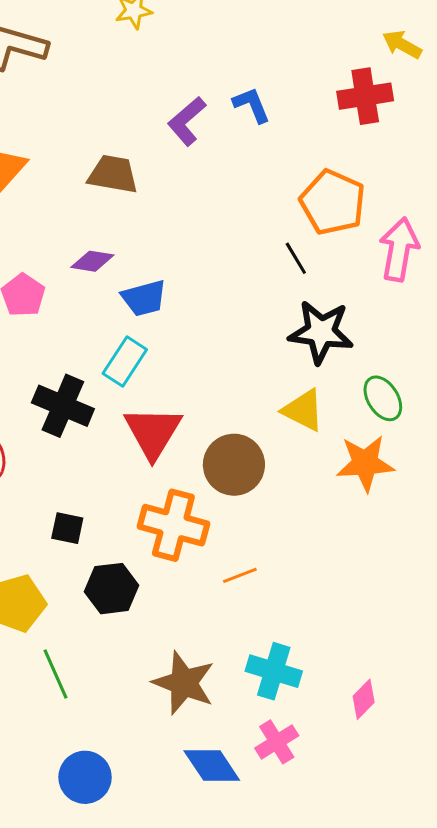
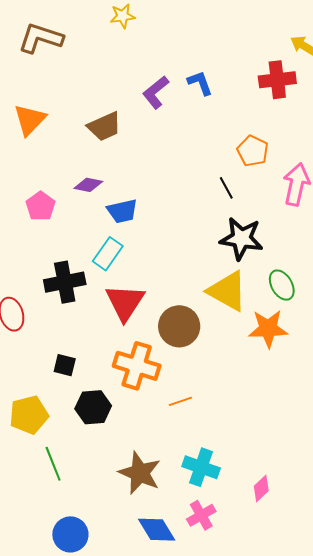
brown trapezoid: (113, 174) -> (104, 126), turned 144
orange pentagon: (333, 202) -> (253, 151), size x0.7
black cross: (63, 406) -> (65, 282), turned -36
yellow triangle: (303, 410) -> (227, 291), size x1.4

